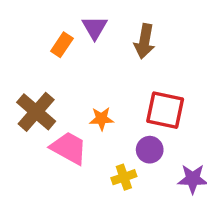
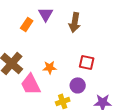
red square: (165, 110) -> (87, 62), size x0.7
pink trapezoid: (69, 148) -> (31, 84), turned -145

